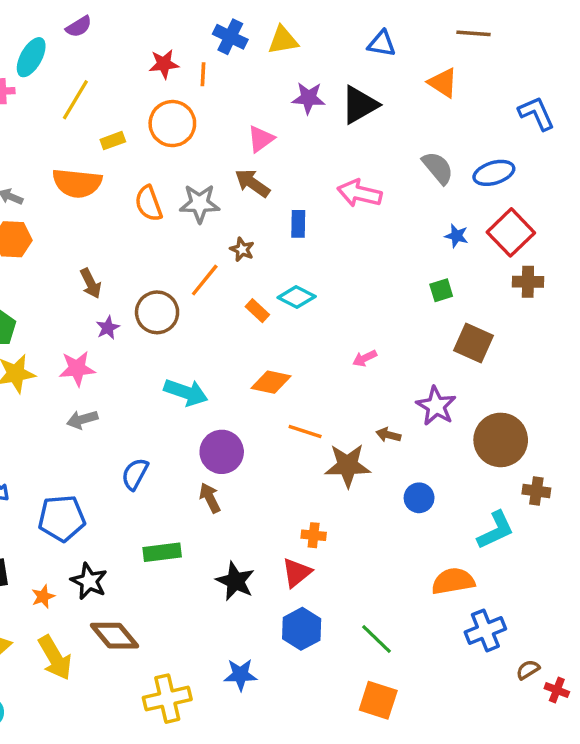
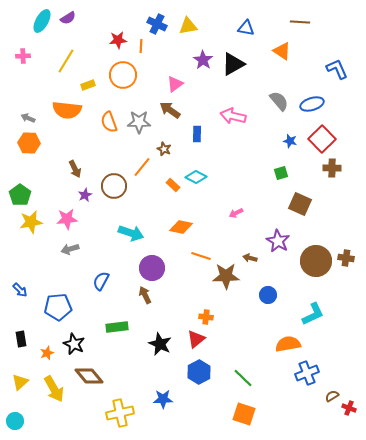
cyan ellipse: (31, 57) -> (42, 21), moved
purple star: (308, 98) -> (203, 60), turned 30
brown cross: (536, 491) -> (346, 258), moved

